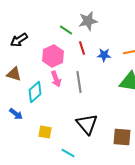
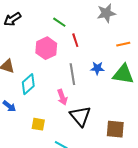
gray star: (88, 21) -> (106, 13), moved
black arrow: (19, 40) -> (12, 19), moved
blue star: (104, 55) -> (97, 68), moved
pink arrow: (56, 79) -> (62, 97), moved

